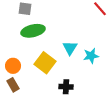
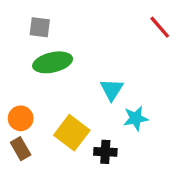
cyan star: (91, 56) -> (136, 118), moved
yellow square: (45, 63) -> (72, 133), moved

